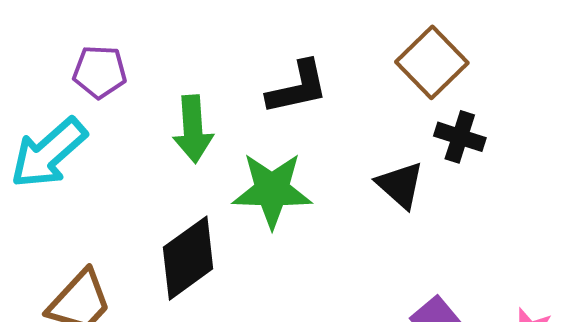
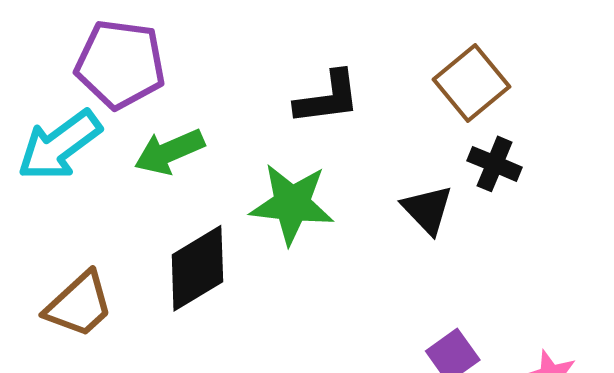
purple pentagon: (100, 72) -> (120, 64), size x1.6
green arrow: (193, 129) -> (169, 152), moved, turned 66

